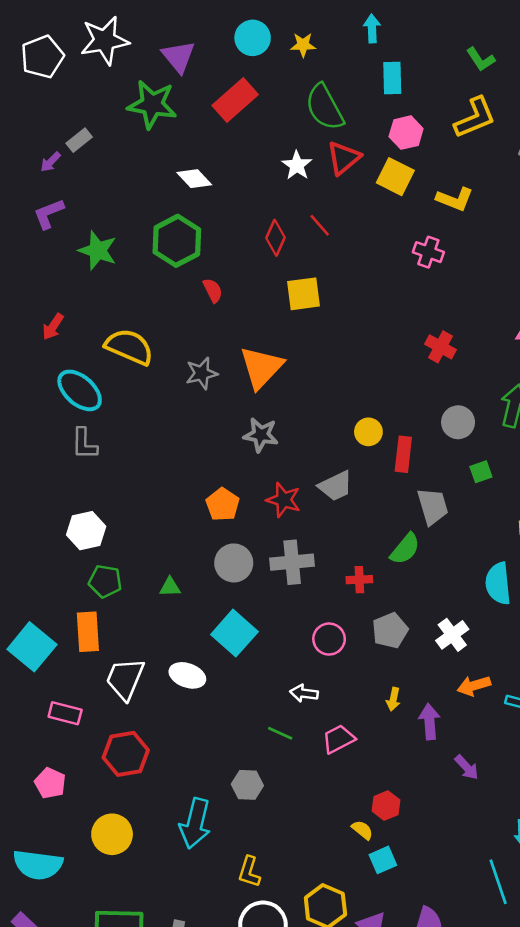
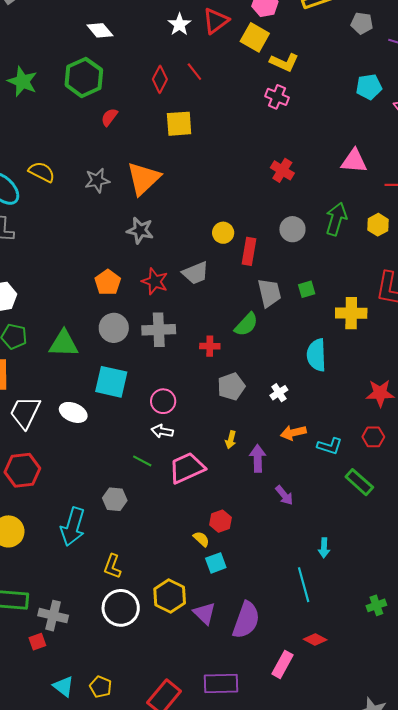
yellow L-shape: (455, 199) -> (284, 62), moved
red semicircle: (213, 290) -> (109, 117), turned -120
yellow semicircle: (129, 347) -> (42, 172), moved, size x0.7
green square: (481, 472) -> (307, 289), moved
green triangle: (170, 587) -> (64, 344), size x1.8
cyan square: (234, 633) -> (111, 382), turned -32
white cross: (452, 635) -> (279, 393), size x0.7
pink circle: (329, 639) -> (163, 401), moved
pink trapezoid: (339, 739) -> (187, 468), size x1.4

